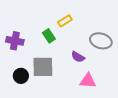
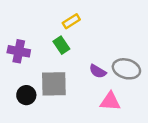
yellow rectangle: (65, 21) -> (71, 21), moved
gray ellipse: (101, 41) -> (126, 69), moved

